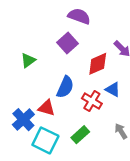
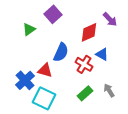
purple square: (68, 43) -> (53, 14), moved
green rectangle: (80, 135) -> (85, 93), moved

